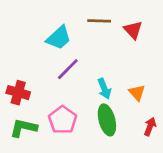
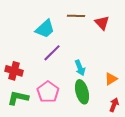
orange triangle: (137, 93) -> (111, 79), moved, turned 40
red arrow: (150, 127) -> (114, 105), moved

